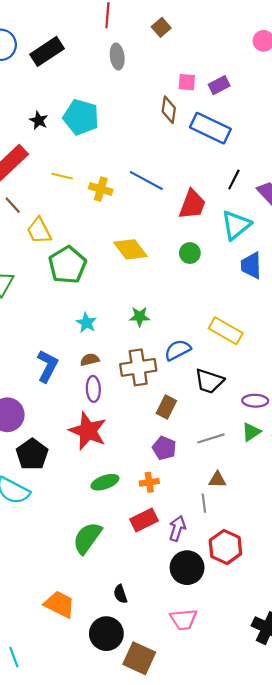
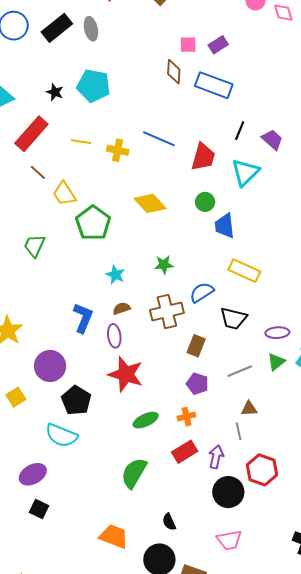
gray ellipse: (117, 56) -> (91, 29), moved
blue trapezoid: (251, 265) -> (225, 226), moved
purple ellipse: (93, 389) -> (114, 336), moved

